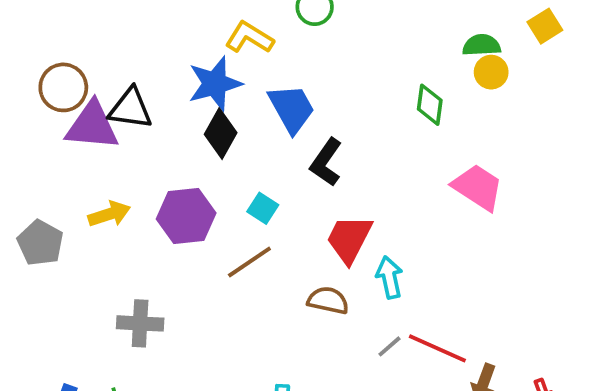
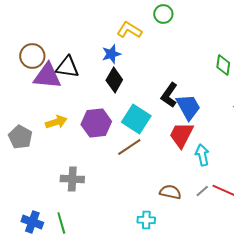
blue star: (215, 84) -> (111, 54), size x0.7
blue trapezoid: (292, 109) -> (188, 107), moved
cyan square: (263, 208) -> (136, 119), size x1.8
brown semicircle: (328, 300) -> (170, 192), moved

